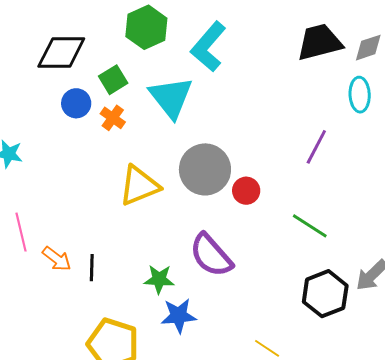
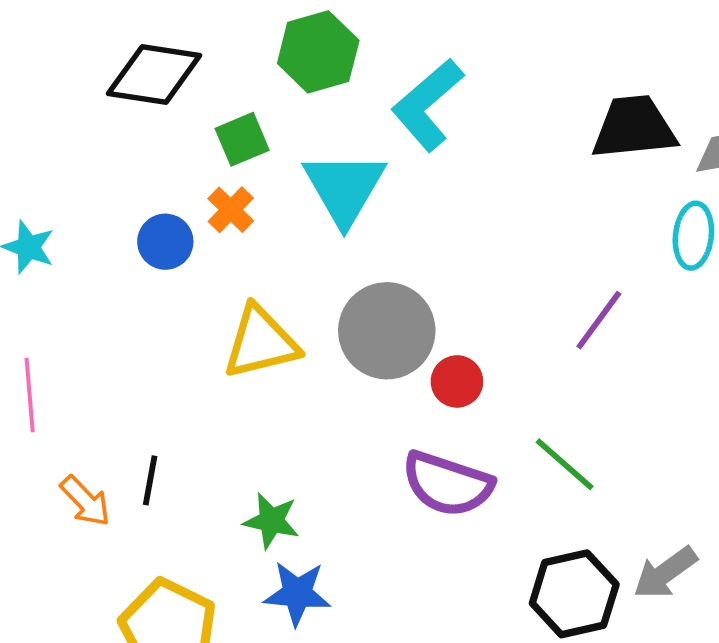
blue circle: (76, 103) -> (165, 242), moved
purple semicircle: (211, 255) -> (447, 484), moved, turned -39
orange arrow: (57, 259) -> (85, 501), moved

